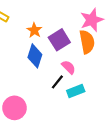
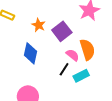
orange semicircle: (87, 42) -> (87, 50), moved
blue diamond: (35, 56) -> (31, 53), moved

